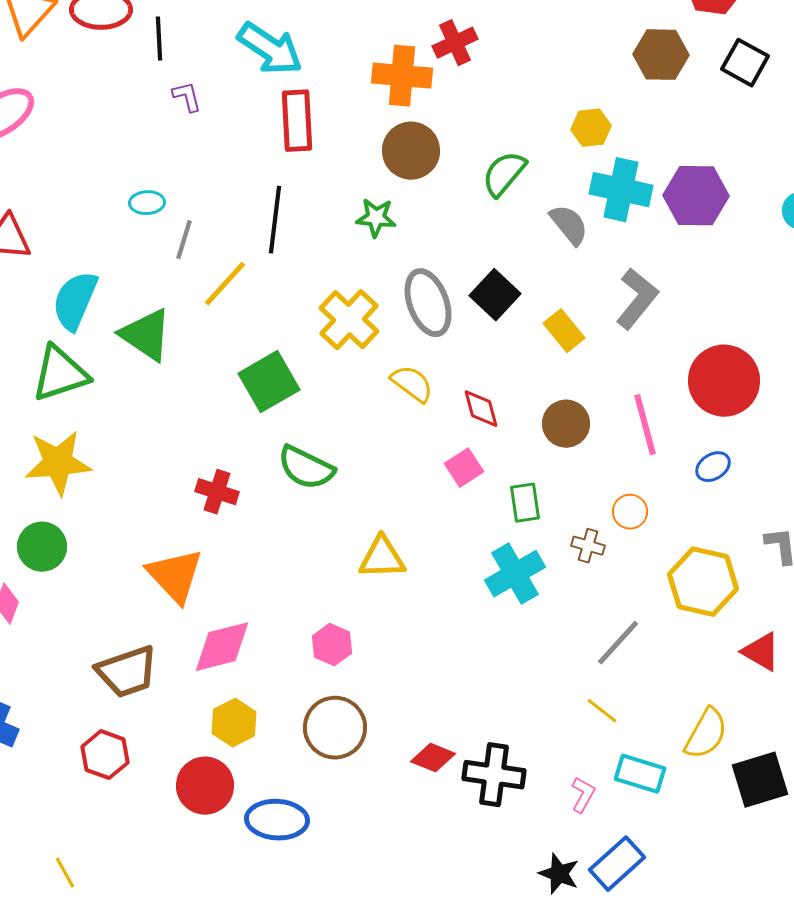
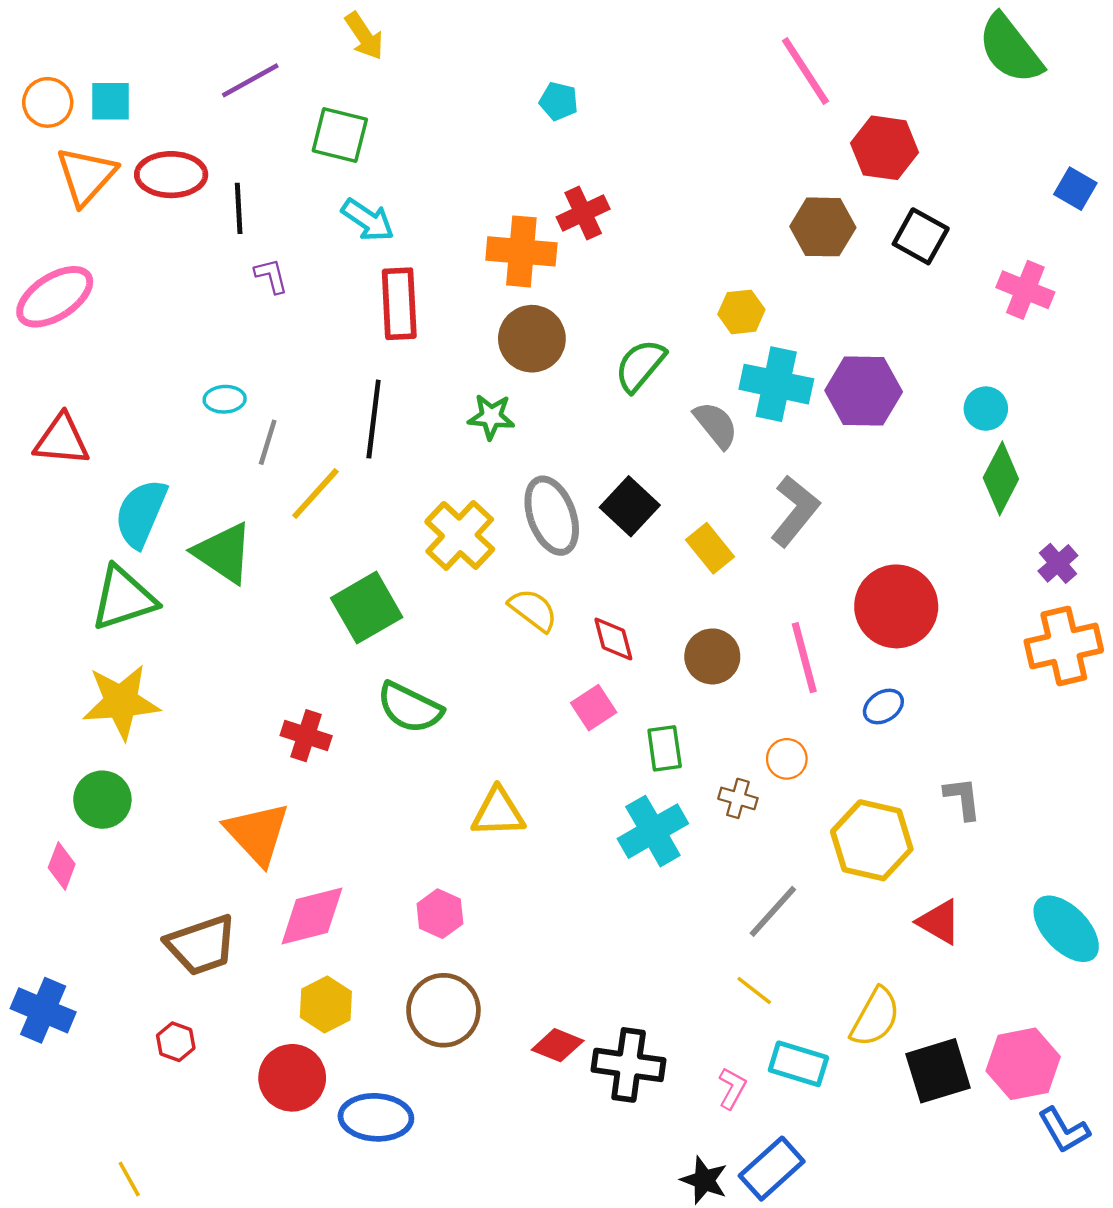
cyan arrow: (270, 49) -> (368, 220), size x0.7
red hexagon: (105, 755) -> (176, 1042), size x0.7

